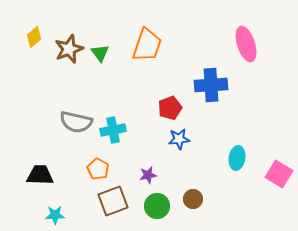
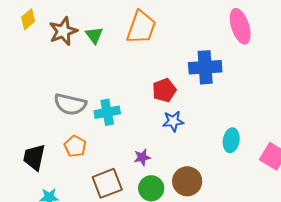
orange pentagon: (98, 169) -> (75, 146), moved
black trapezoid: (40, 175) -> (34, 157), turned -80
brown circle: (193, 199) -> (187, 181), size x1.5

